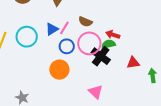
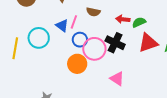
blue triangle: (52, 29) -> (62, 26), turned -40
pink circle: (89, 43) -> (94, 49), moved
green semicircle: (108, 44) -> (139, 22), moved
red triangle: (133, 63) -> (148, 43), size x1.5

